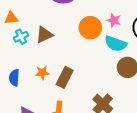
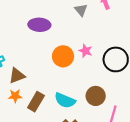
brown triangle: (44, 35) -> (17, 76), moved
cyan semicircle: (116, 44) -> (65, 100), moved

